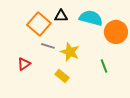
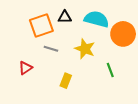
orange square: (39, 24) -> (41, 25), turned 30
yellow star: (70, 52) -> (85, 49), moved
yellow rectangle: (62, 76) -> (66, 81), turned 72

